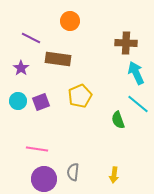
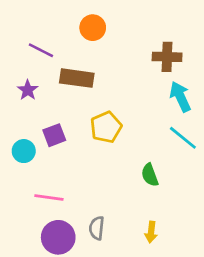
cyan circle: (18, 101) -> (24, 151), moved
green semicircle: (118, 120) -> (150, 175), moved

